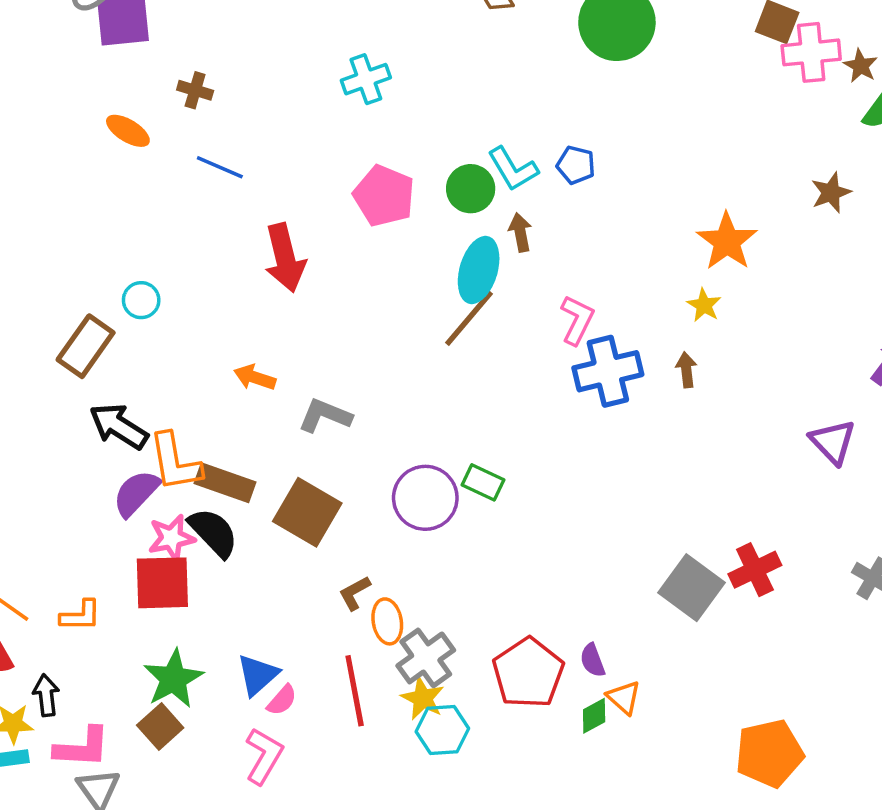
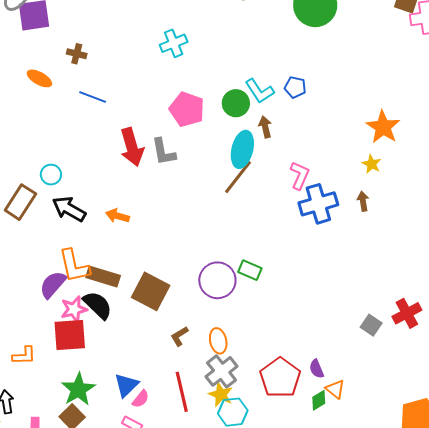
gray L-shape: (325, 416) -> (163, 152), moved, turned -120
black arrow: (119, 426) -> (69, 209), moved
gray square: (692, 588) -> (371, 325), size x0.6
orange ellipse: (387, 621) -> (218, 341), moved

